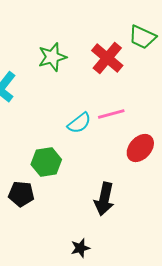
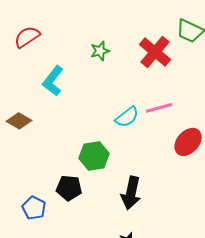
green star: (52, 57) -> (100, 51), size x0.7
black arrow: (104, 199) -> (131, 193), moved

